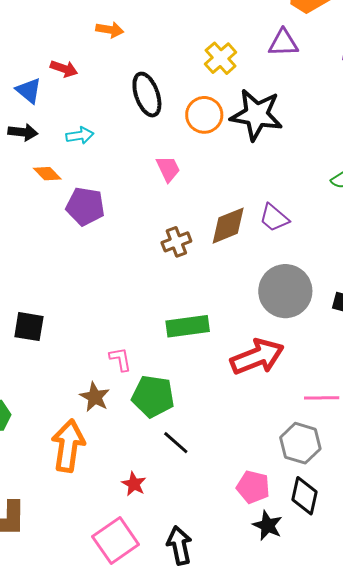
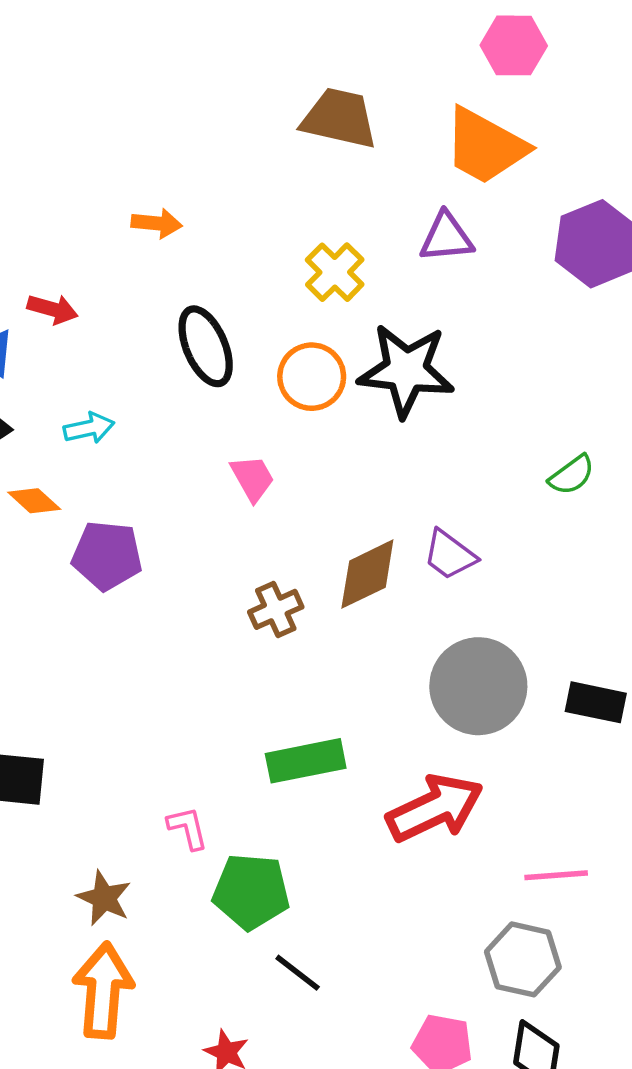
orange arrow: (110, 30) -> (157, 223), moved
brown star: (95, 397) -> (104, 898), moved

